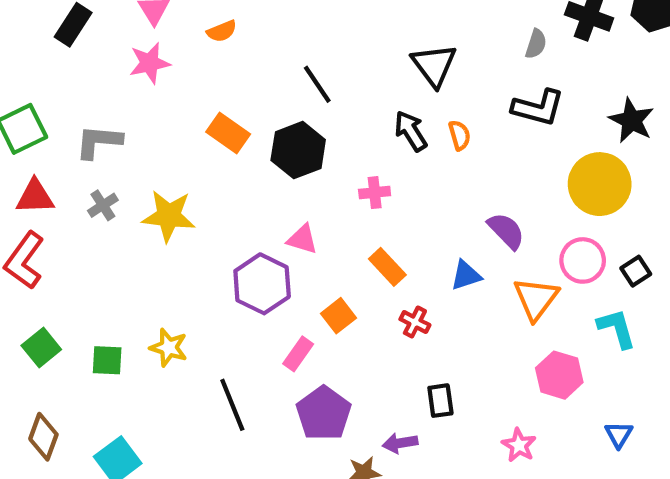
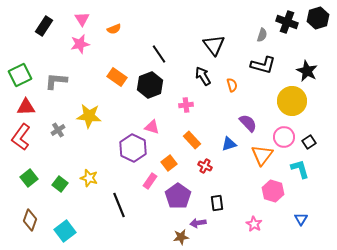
orange semicircle: (460, 135) -> (232, 85), moved
gray cross: (103, 205) -> (58, 130), moved
green square: (107, 360) -> (60, 184), turned 35
purple pentagon: (324, 413) -> (178, 196), moved

